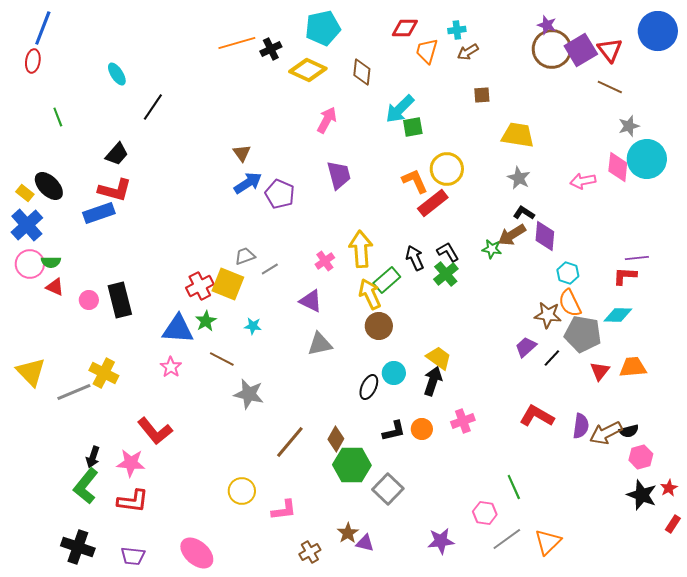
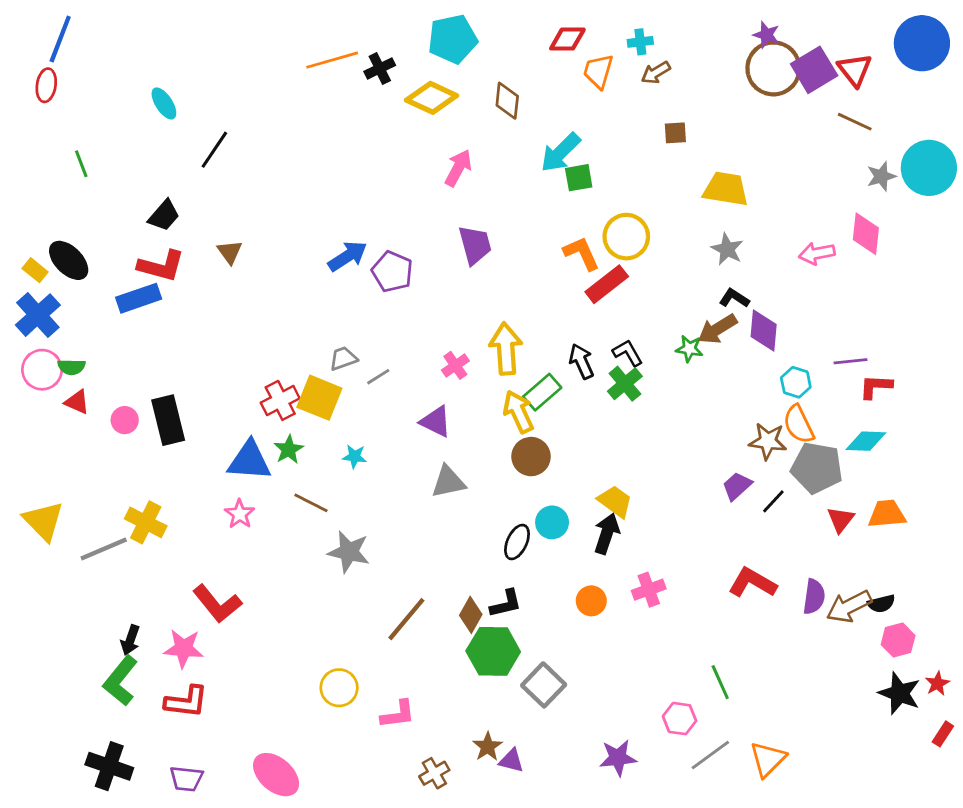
brown triangle: (242, 153) -> (230, 252), moved
cyan circle: (647, 159) -> (929, 168), moved
purple line: (637, 258) -> (850, 361), moved
black L-shape: (394, 431) -> (506, 604), moved

